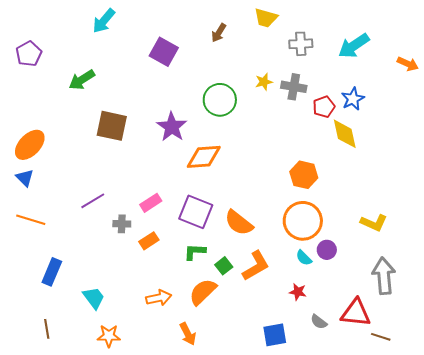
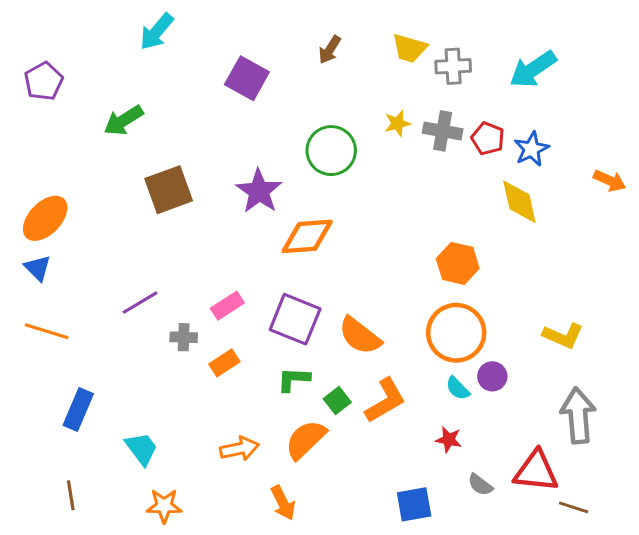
yellow trapezoid: (266, 18) -> (409, 48), moved
orange arrow: (408, 64) -> (610, 181), moved
red pentagon: (324, 107) -> (488, 139), moved, turned -30
brown square: (112, 126) -> (169, 190), turned -32

